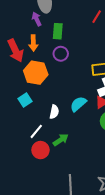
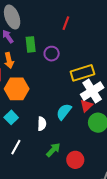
purple circle: (61, 54) -> (52, 54), moved
white line: (36, 131) -> (16, 147), moved
red circle: (40, 150) -> (75, 160), moved

